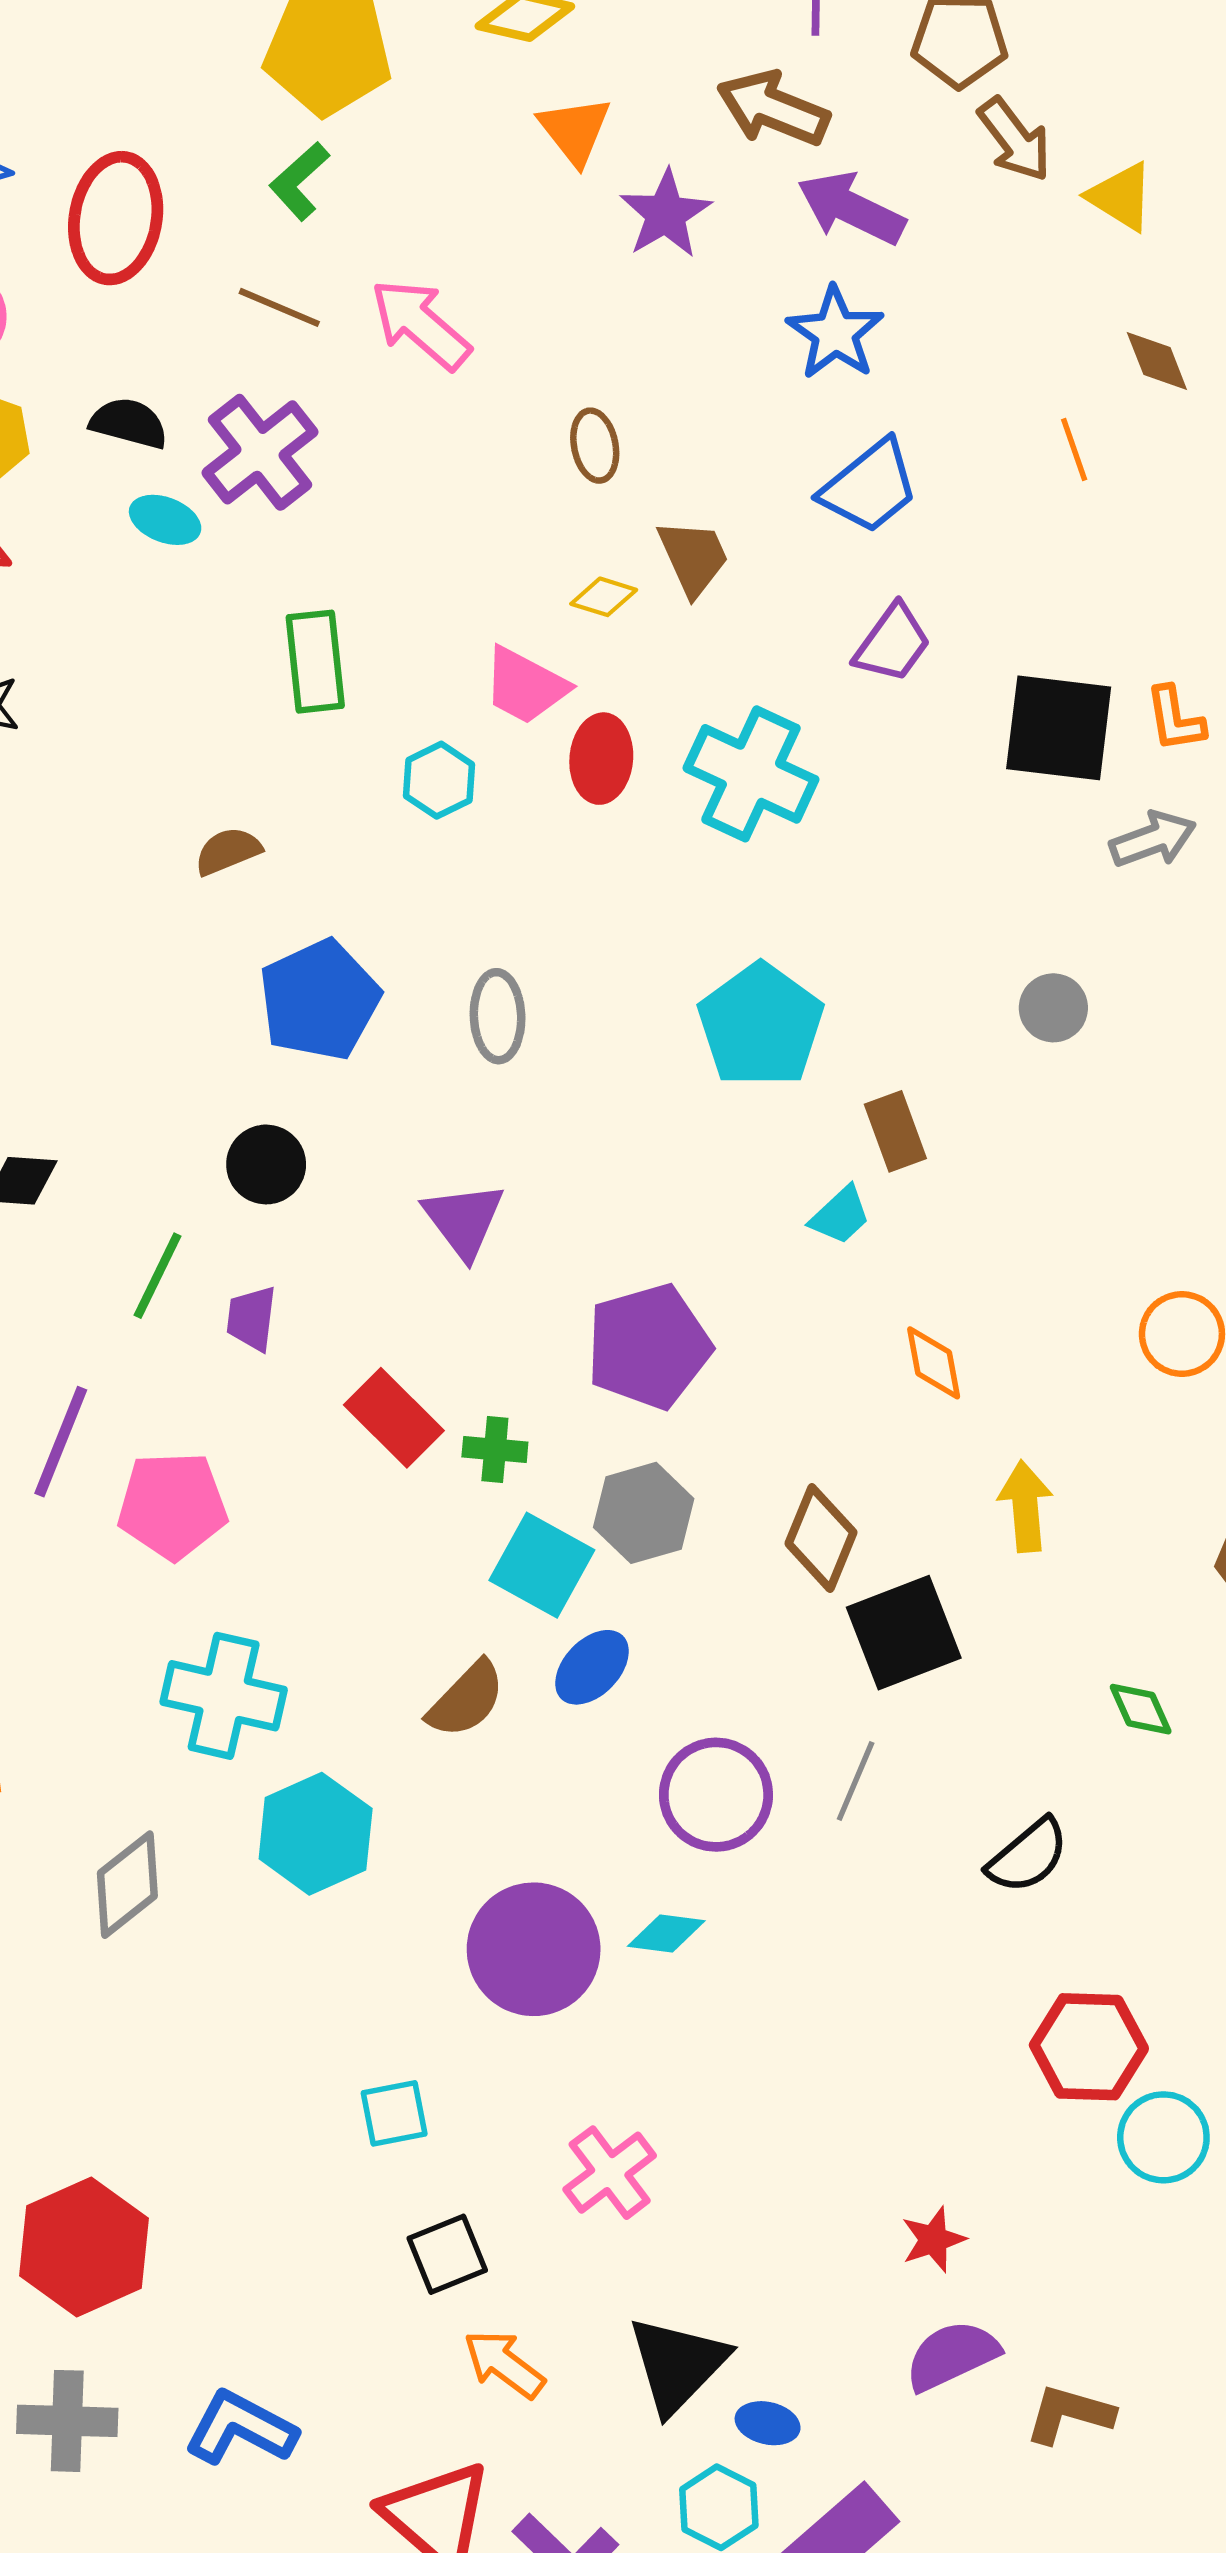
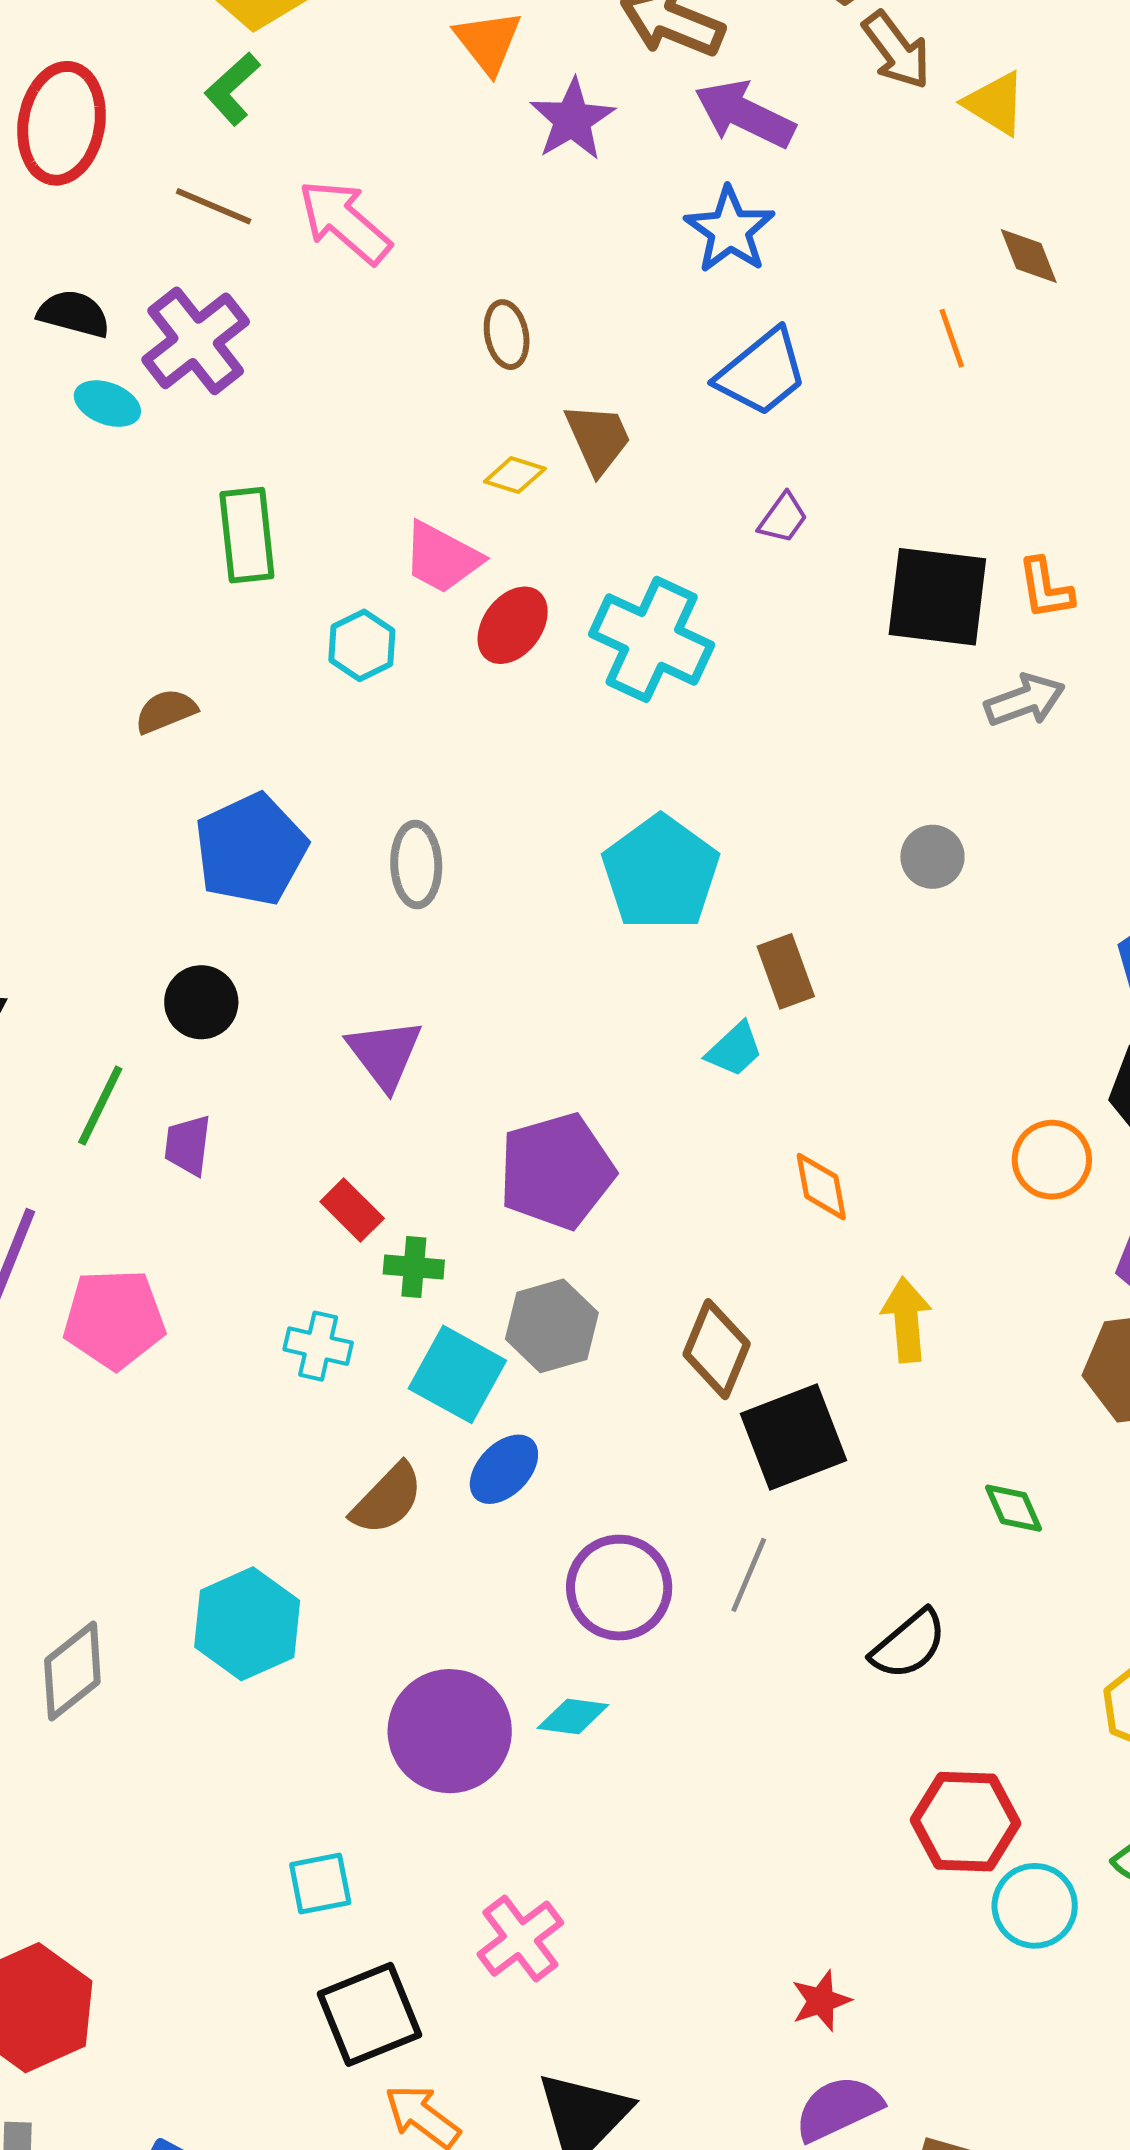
purple trapezoid: (892, 643) -> (783, 518), size x0.7
red ellipse: (601, 759) -> (513, 625), turned 32
red rectangle: (394, 1418) -> (352, 1210), moved, size x0.7
cyan cross: (224, 1696) -> (318, 1346), moved, size x0.6
black square: (447, 2254) -> (369, 2014), size x1.4

